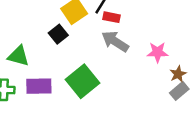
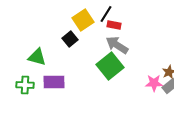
pink star: (157, 52) -> (154, 83), moved
green square: (82, 81) -> (110, 66), moved

